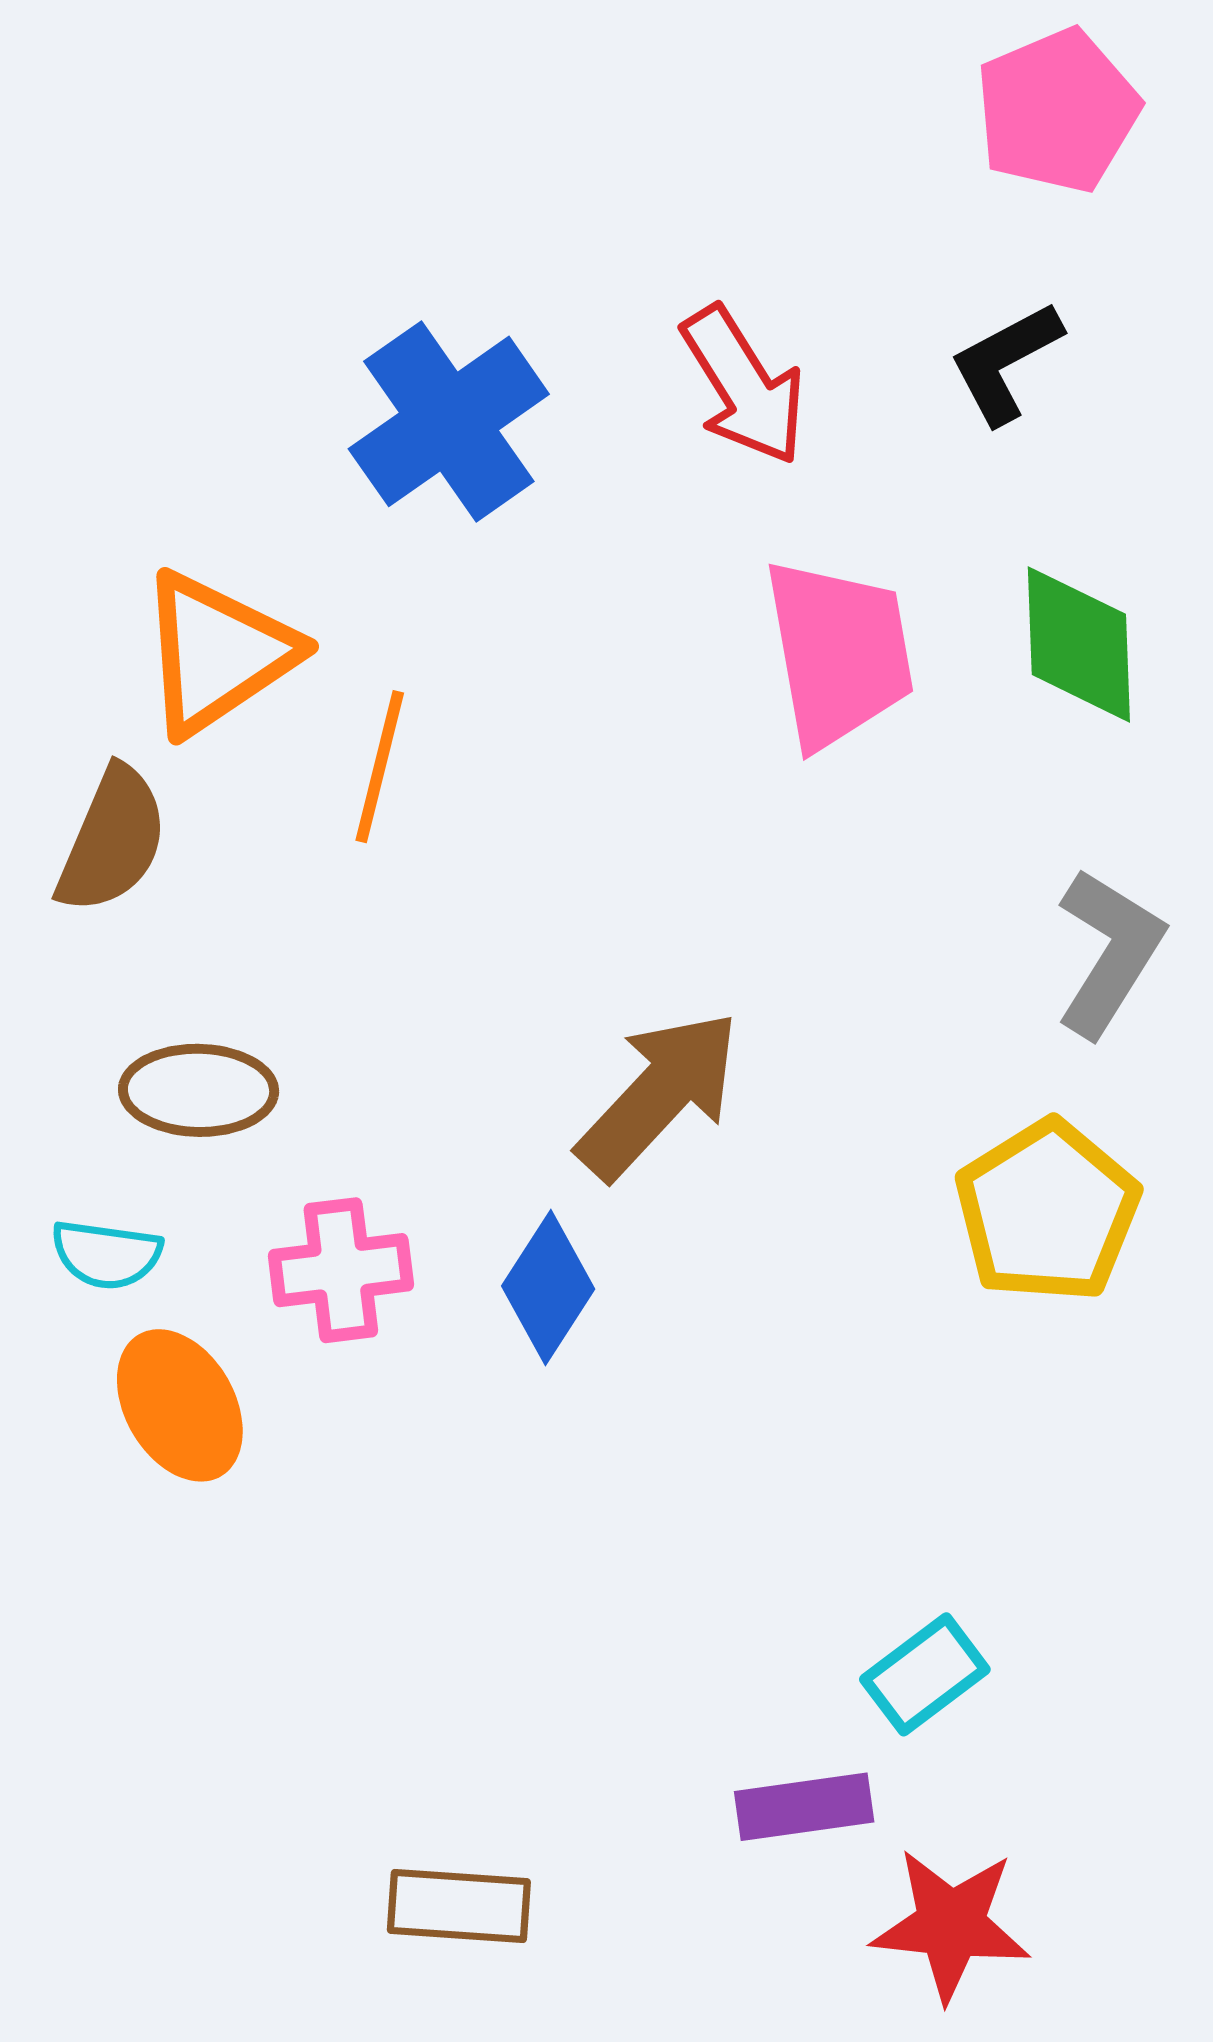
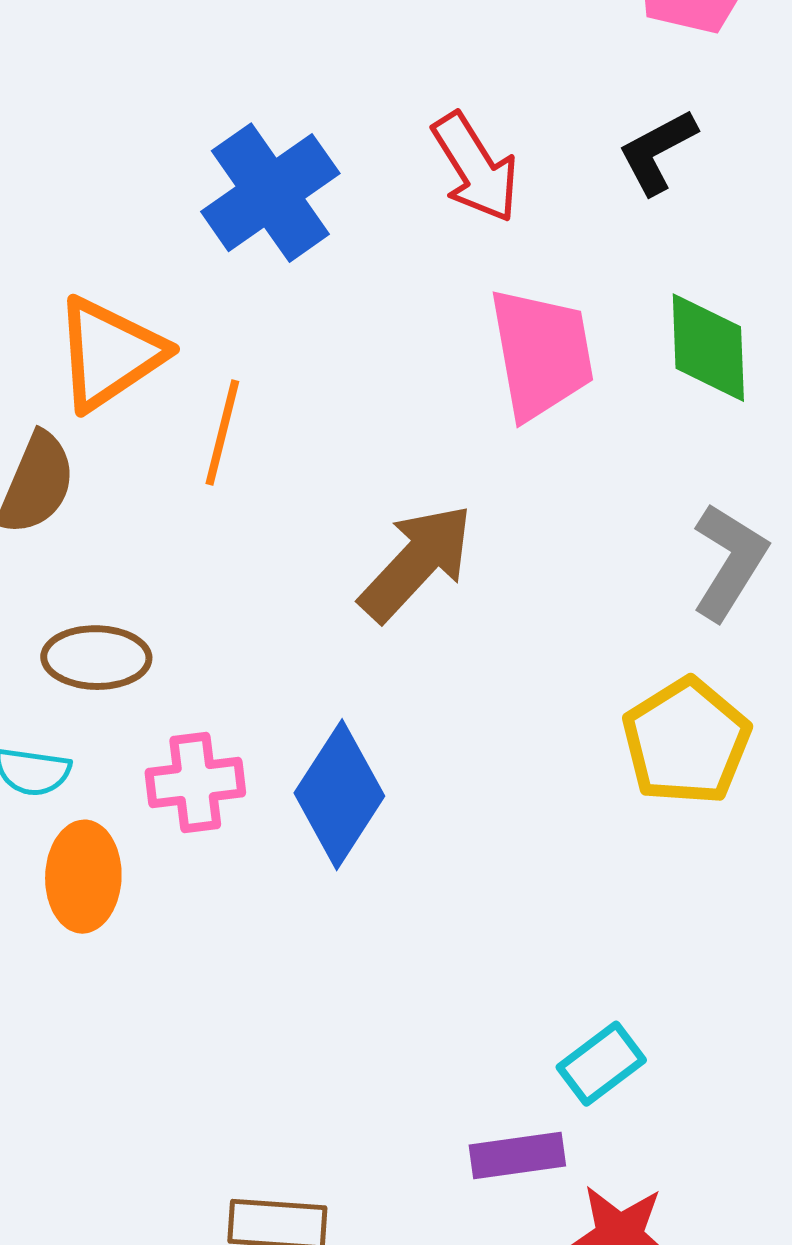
brown arrow: (659, 1095) -> (416, 563), moved
blue diamond: (548, 1287) -> (339, 795), size x1.4
orange ellipse: (180, 1405) -> (83, 877), turned 32

